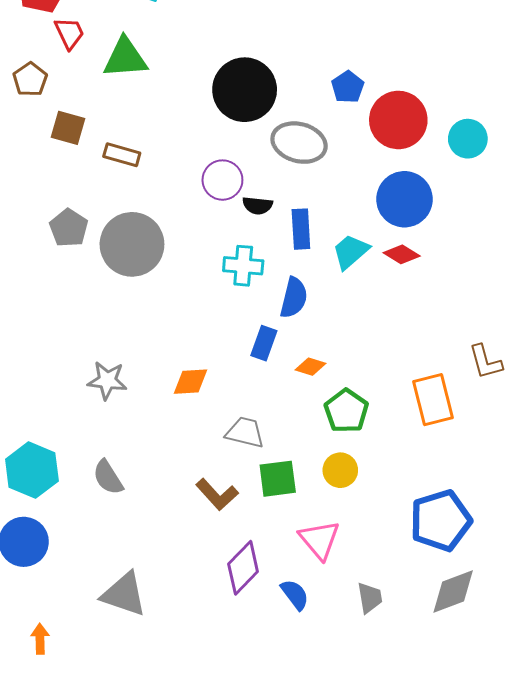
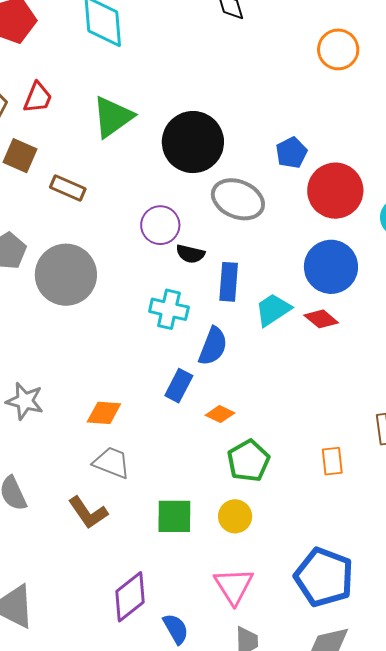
red trapezoid: (69, 33) -> (38, 98), moved, turned 40
green triangle: (125, 58) -> (113, 117), moved, turned -39
orange rectangle: (433, 400) -> (332, 461), size x0.6
gray trapezoid: (245, 432) -> (112, 463), moved
brown L-shape: (217, 495) -> (88, 513), moved
blue pentagon: (441, 521) -> (324, 577), turned 30
pink triangle: (320, 540) -> (234, 586), moved

